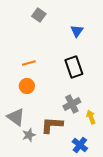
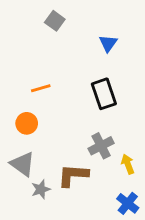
orange circle: (27, 86) -> (27, 123), moved
blue cross: (80, 145) -> (128, 203), moved

